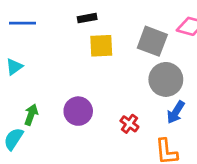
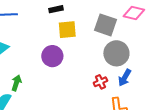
purple circle: (78, 111) -> (52, 56), moved
red cross: (129, 124) -> (100, 82), moved, turned 32

